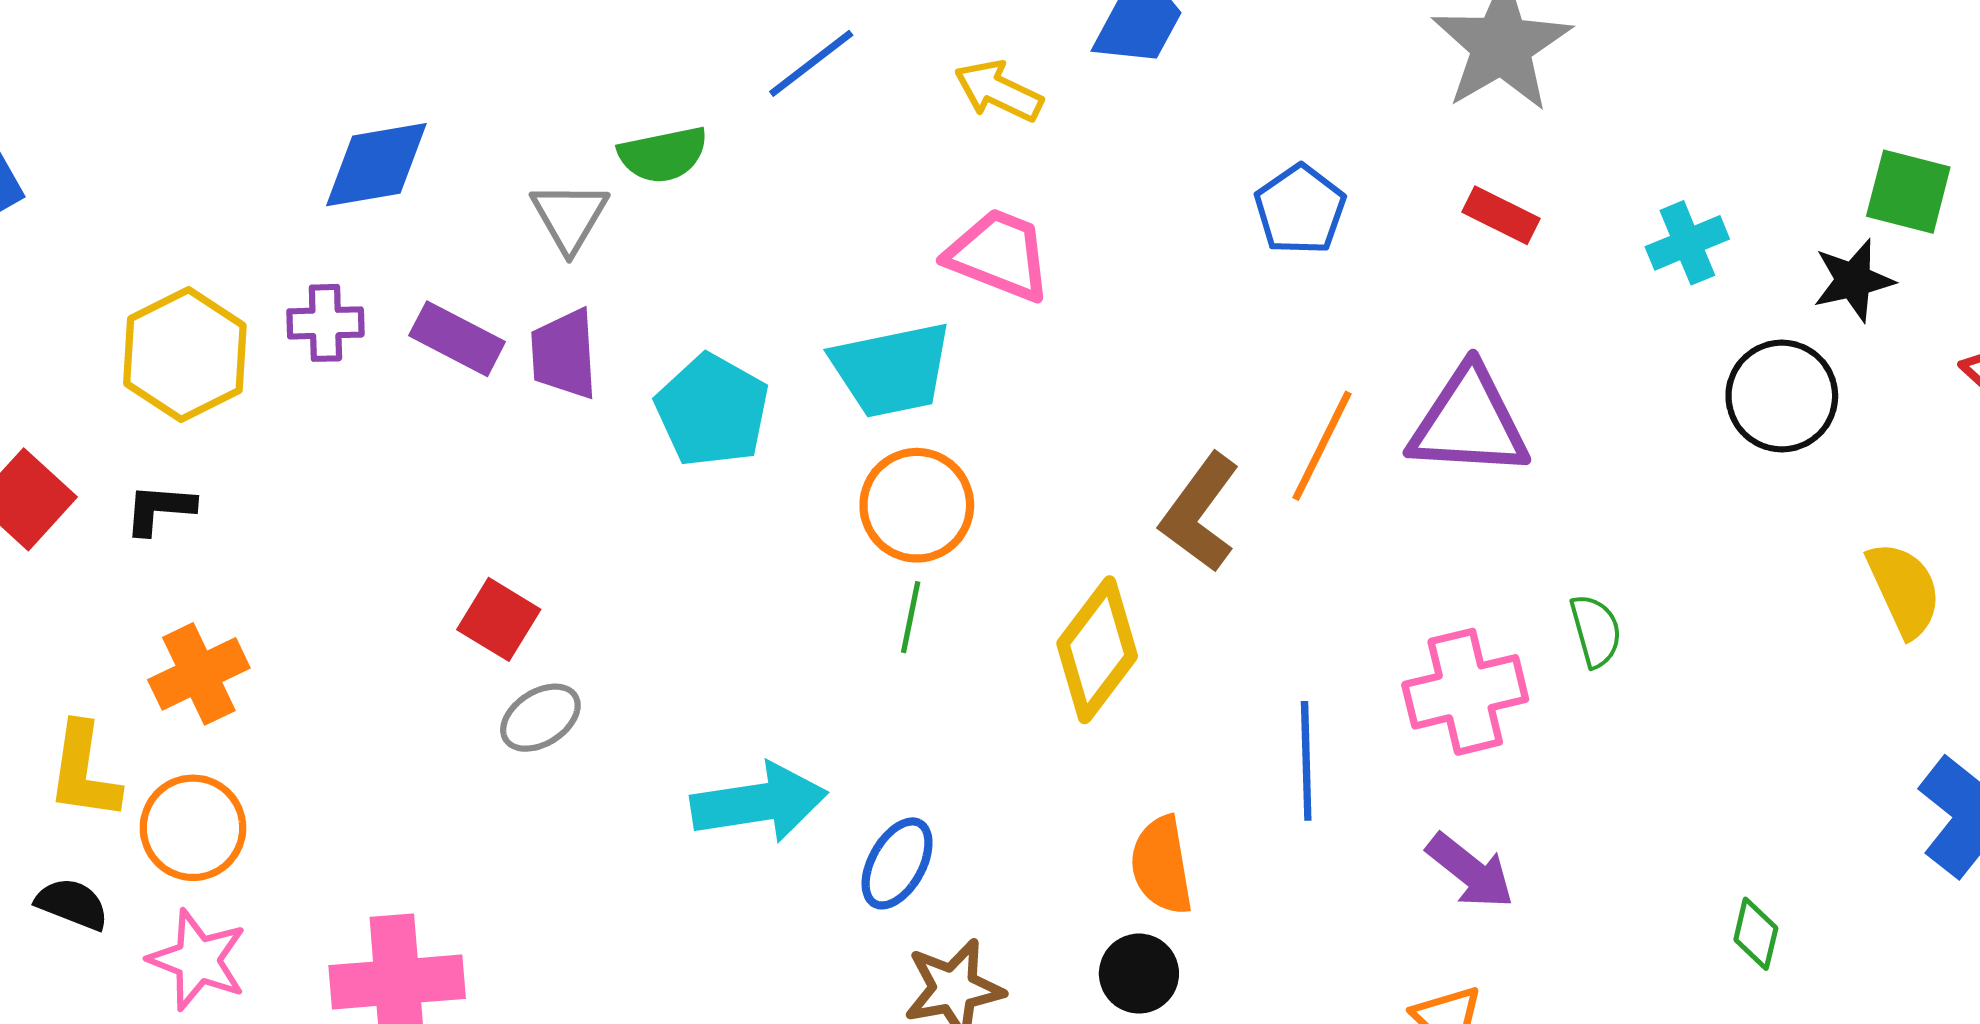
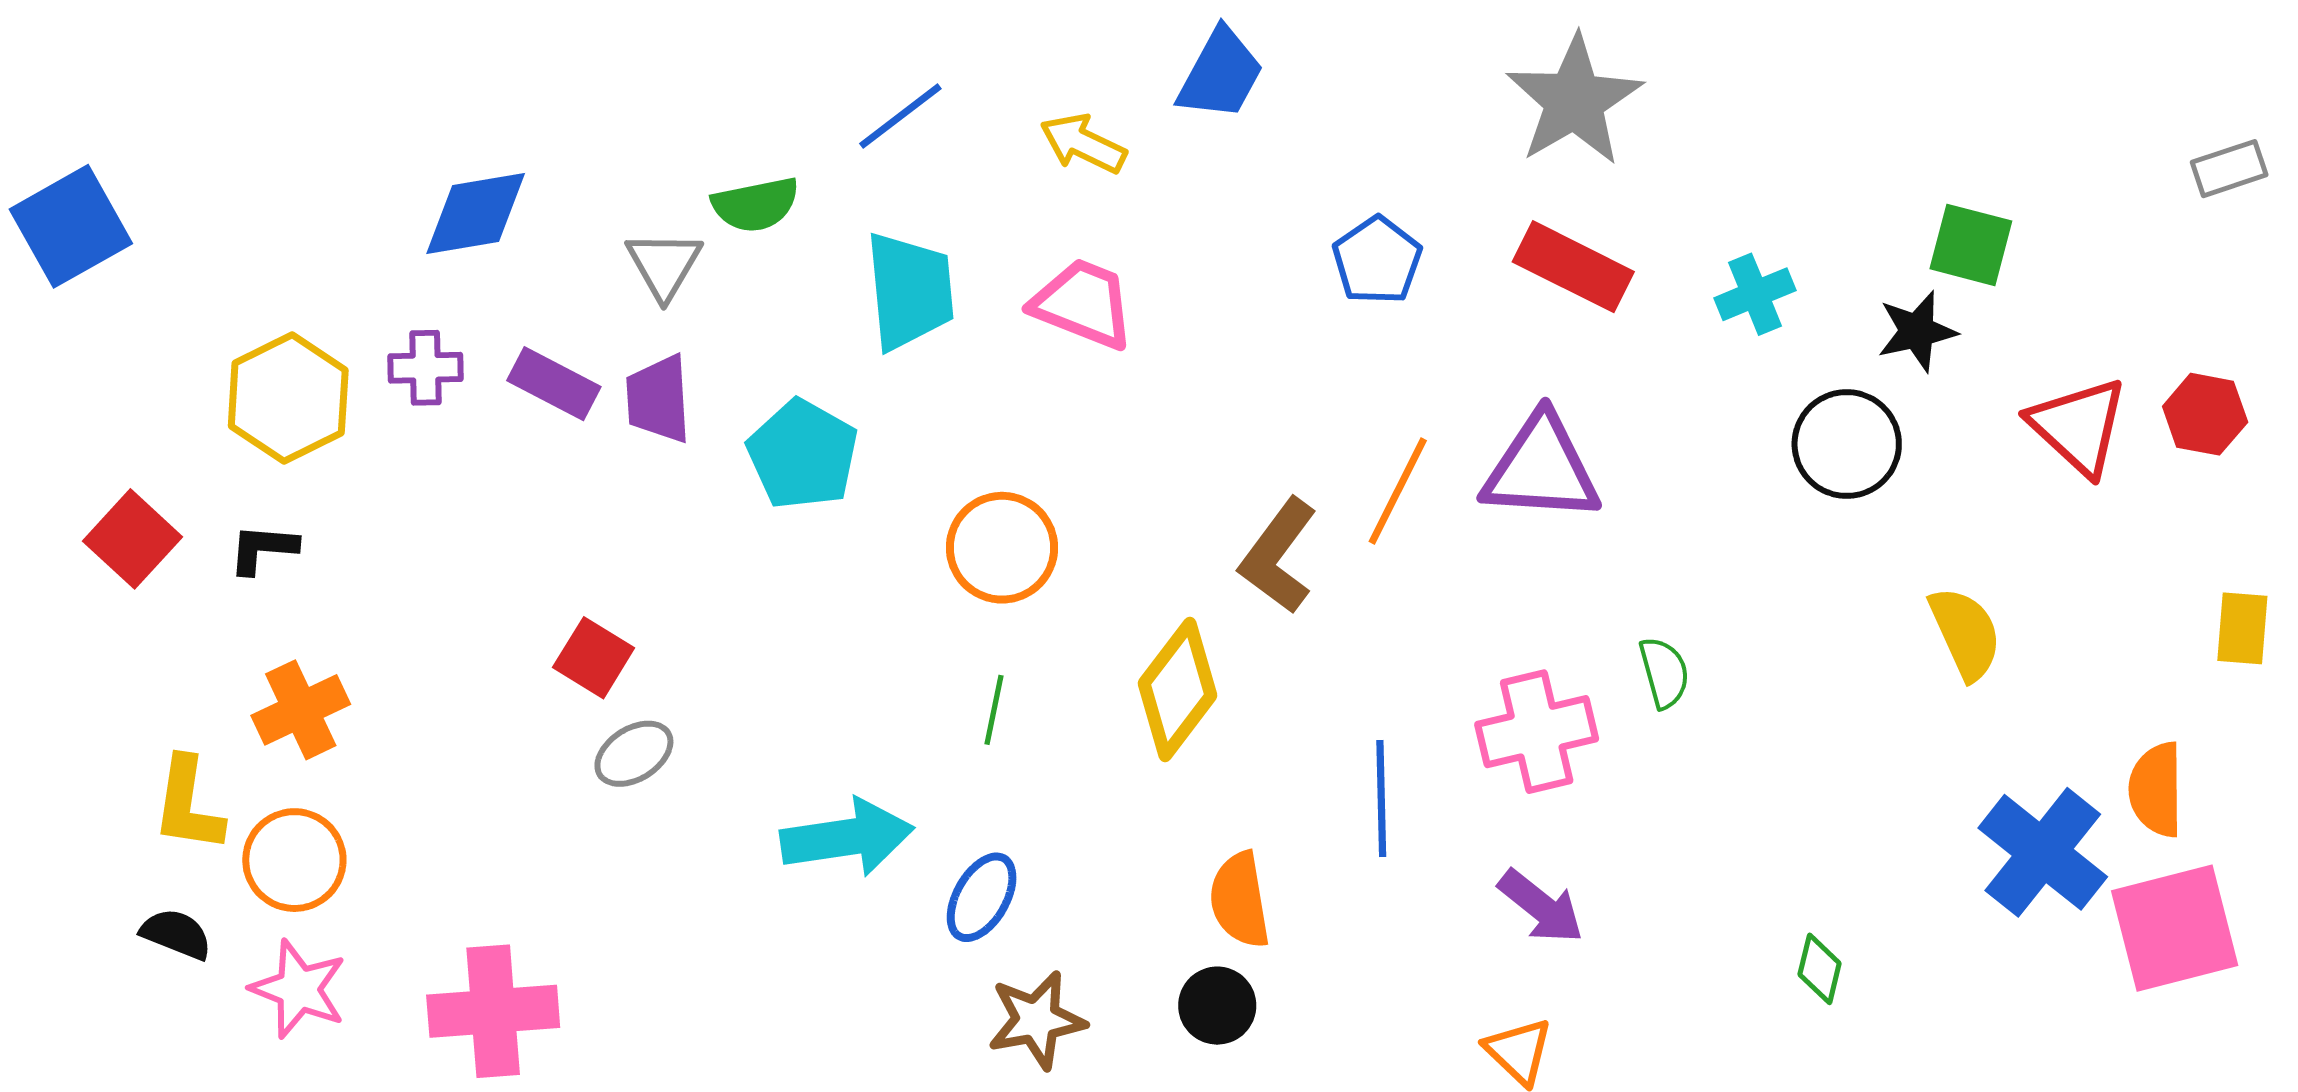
red rectangle: (1501, 215) -> (1573, 267), size x1.6
cyan trapezoid: (891, 370) -> (910, 291), moved, turned -84
green line: (911, 617) -> (994, 710), moved

